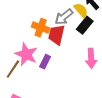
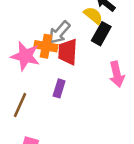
gray arrow: (64, 17) -> (59, 32), moved
pink star: (26, 54) -> (25, 56), moved

